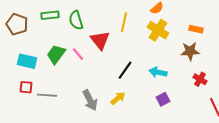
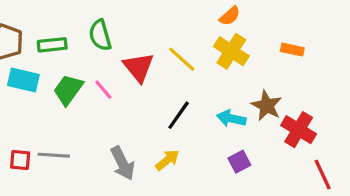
green rectangle: (50, 15) -> (52, 45), moved
yellow line: (124, 22) -> (182, 59), moved, turned -60
brown star: (190, 51) -> (267, 106), moved, turned 30
cyan rectangle: (27, 61) -> (23, 80), moved
red cross: (200, 79) -> (299, 130), size x1.5
red square: (26, 87) -> (20, 160), moved

